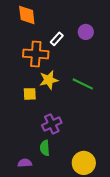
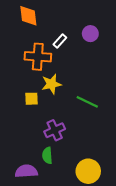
green line: (83, 84) -> (87, 102), moved
purple semicircle: (25, 163) -> (26, 171), size x1.5

